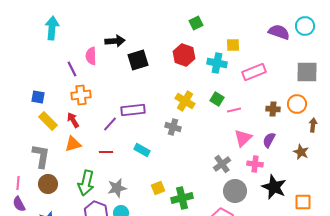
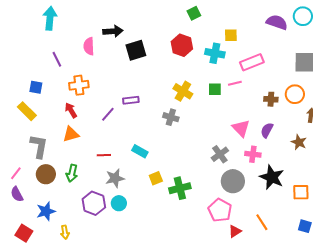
purple line: (72, 69) -> (57, 59), moved
green square: (217, 99) -> (215, 89), turned -32
purple rectangle: (133, 110) -> (131, 100), size x0.7
pink line: (234, 110) -> (235, 83), moved
yellow rectangle: (48, 121) -> (27, 111), moved
pink triangle: (243, 138) -> (241, 128), turned -30
cyan rectangle: (142, 150) -> (140, 151), moved
red line: (106, 152) -> (104, 155), moved
pink line: (18, 183) -> (16, 173), turned 32
green arrow: (86, 183) -> (72, 173), moved, size x0.7

